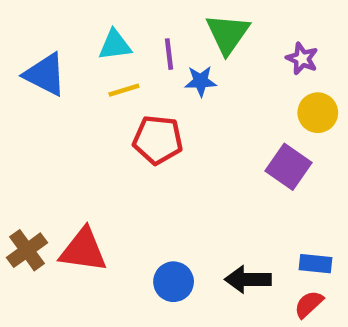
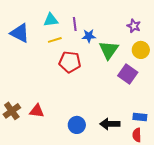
green triangle: (228, 34) -> (109, 50), moved
red triangle: (83, 250) -> (37, 111), size x0.7
red semicircle: (309, 304) -> (137, 135), turned -48

